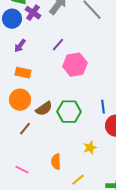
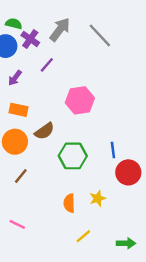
purple line: (58, 45) -> (47, 65), moved
brown semicircle: (44, 109) -> (44, 131), moved
orange semicircle: (56, 162) -> (69, 203), moved

